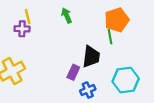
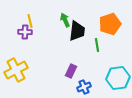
green line: (110, 37) -> (97, 45), moved
black trapezoid: (91, 57) -> (77, 31), moved

